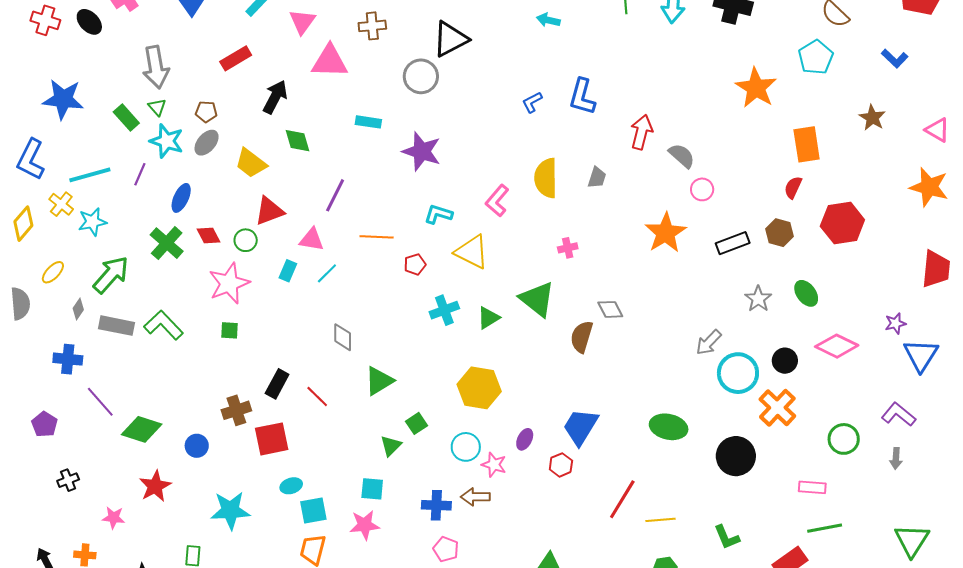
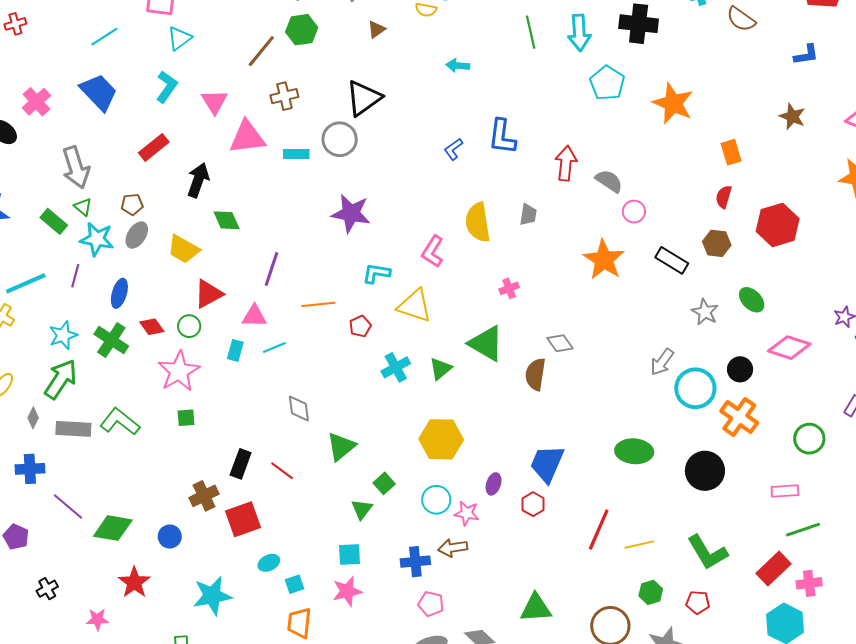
cyan pentagon: (816, 57) -> (607, 83), moved
blue L-shape: (895, 58) -> (806, 55), turned -44
cyan rectangle: (368, 122) -> (296, 154), moved
orange rectangle: (807, 144) -> (731, 152), size x0.7
cyan star: (92, 222) -> (63, 335), moved
black rectangle: (733, 243) -> (672, 260), turned 60
cyan line: (327, 273) -> (274, 348), turned 30
cyan square: (313, 511) -> (294, 584), size x0.7
green L-shape: (727, 537) -> (707, 552), size x1.5

